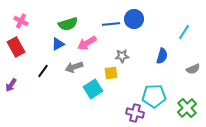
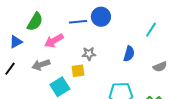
green semicircle: (68, 24) -> (35, 22), turned -42
blue triangle: (58, 44) -> (16, 42), moved

